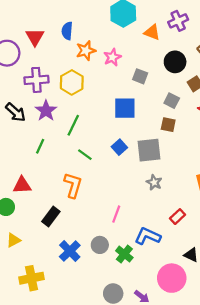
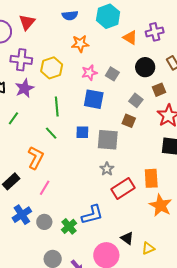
blue semicircle: (67, 31) -> (70, 15), moved, turned -112
orange star: (86, 51) -> (80, 44), moved
pink star: (112, 57) -> (89, 73), moved
green line: (73, 125) -> (57, 107), moved, turned -42
blue square: (119, 147) -> (82, 132), turned 32
pink line: (116, 214) -> (45, 188), moved
red rectangle: (178, 217) -> (123, 189), moved, size x1.6
blue L-shape: (148, 236) -> (92, 215), turned 130
gray circle: (100, 245) -> (44, 222), moved

